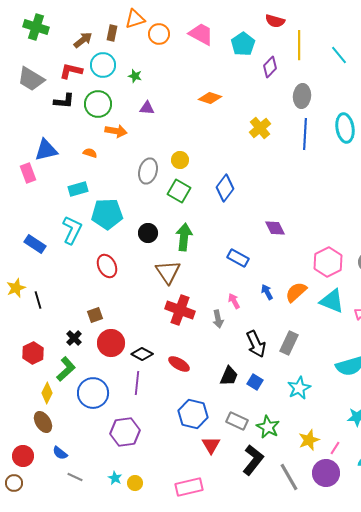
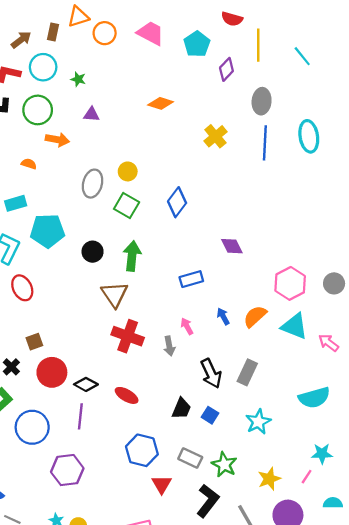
blue rectangle: (238, 258) -> (191, 279), turned -45
red ellipse: (107, 266) -> (22, 288), moved
pink line: (335, 448) -> (307, 477), moved

